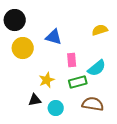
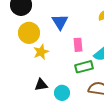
blue triangle: (54, 37) -> (60, 22), turned 42
yellow star: (47, 80) -> (41, 52), moved

